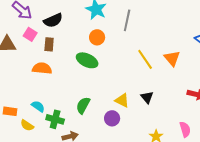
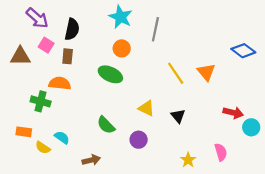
black semicircle: (53, 20) -> (72, 29), turned -54
yellow triangle: (122, 100) -> (146, 108), moved
green semicircle: (83, 105) -> (106, 125), turned -72
cyan semicircle: (38, 106) -> (62, 137), moved
green cross: (55, 119) -> (41, 101), moved

